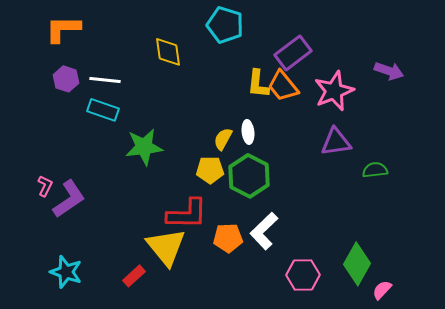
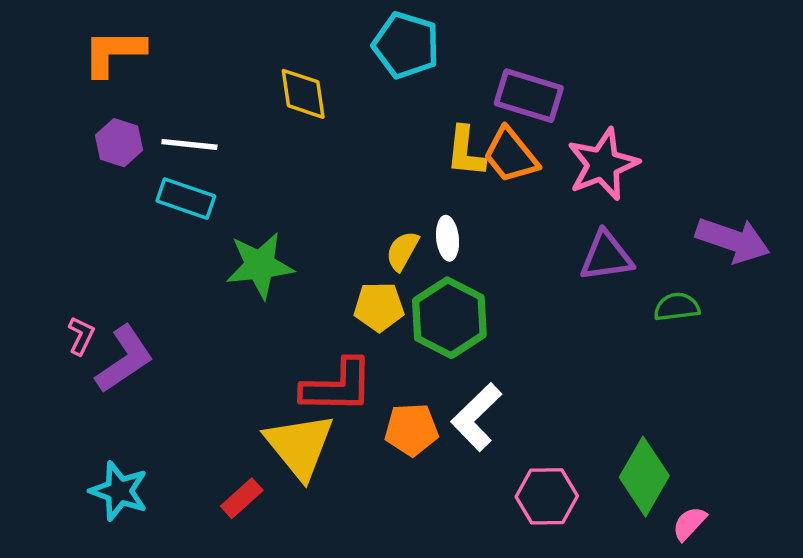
purple rectangle: (293, 53) -> (529, 96), turned 54
purple arrow: (389, 71) -> (733, 240), moved, size x1.4

